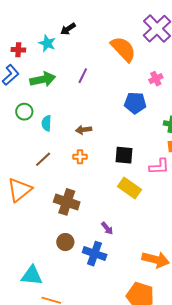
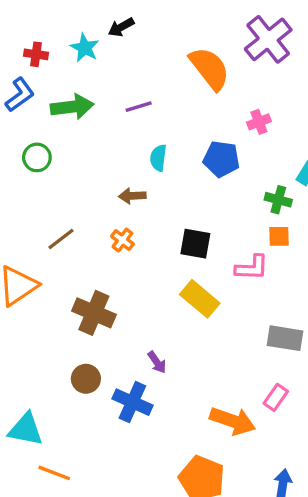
purple line: (83, 76) -> (139, 107), turned 42
cyan semicircle: (46, 123) -> (158, 158), moved
orange cross: (80, 157) -> (122, 240), turned 32

